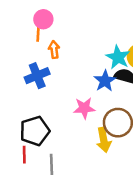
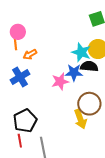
orange arrow: (54, 50) -> (30, 54), turned -104
blue star: (105, 81) -> (74, 73), turned -30
pink star: (84, 108) -> (60, 82), moved

